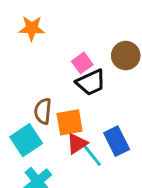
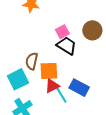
black trapezoid: (91, 82) -> (67, 46), turned -130
blue rectangle: (117, 141) -> (79, 88), turned -42

